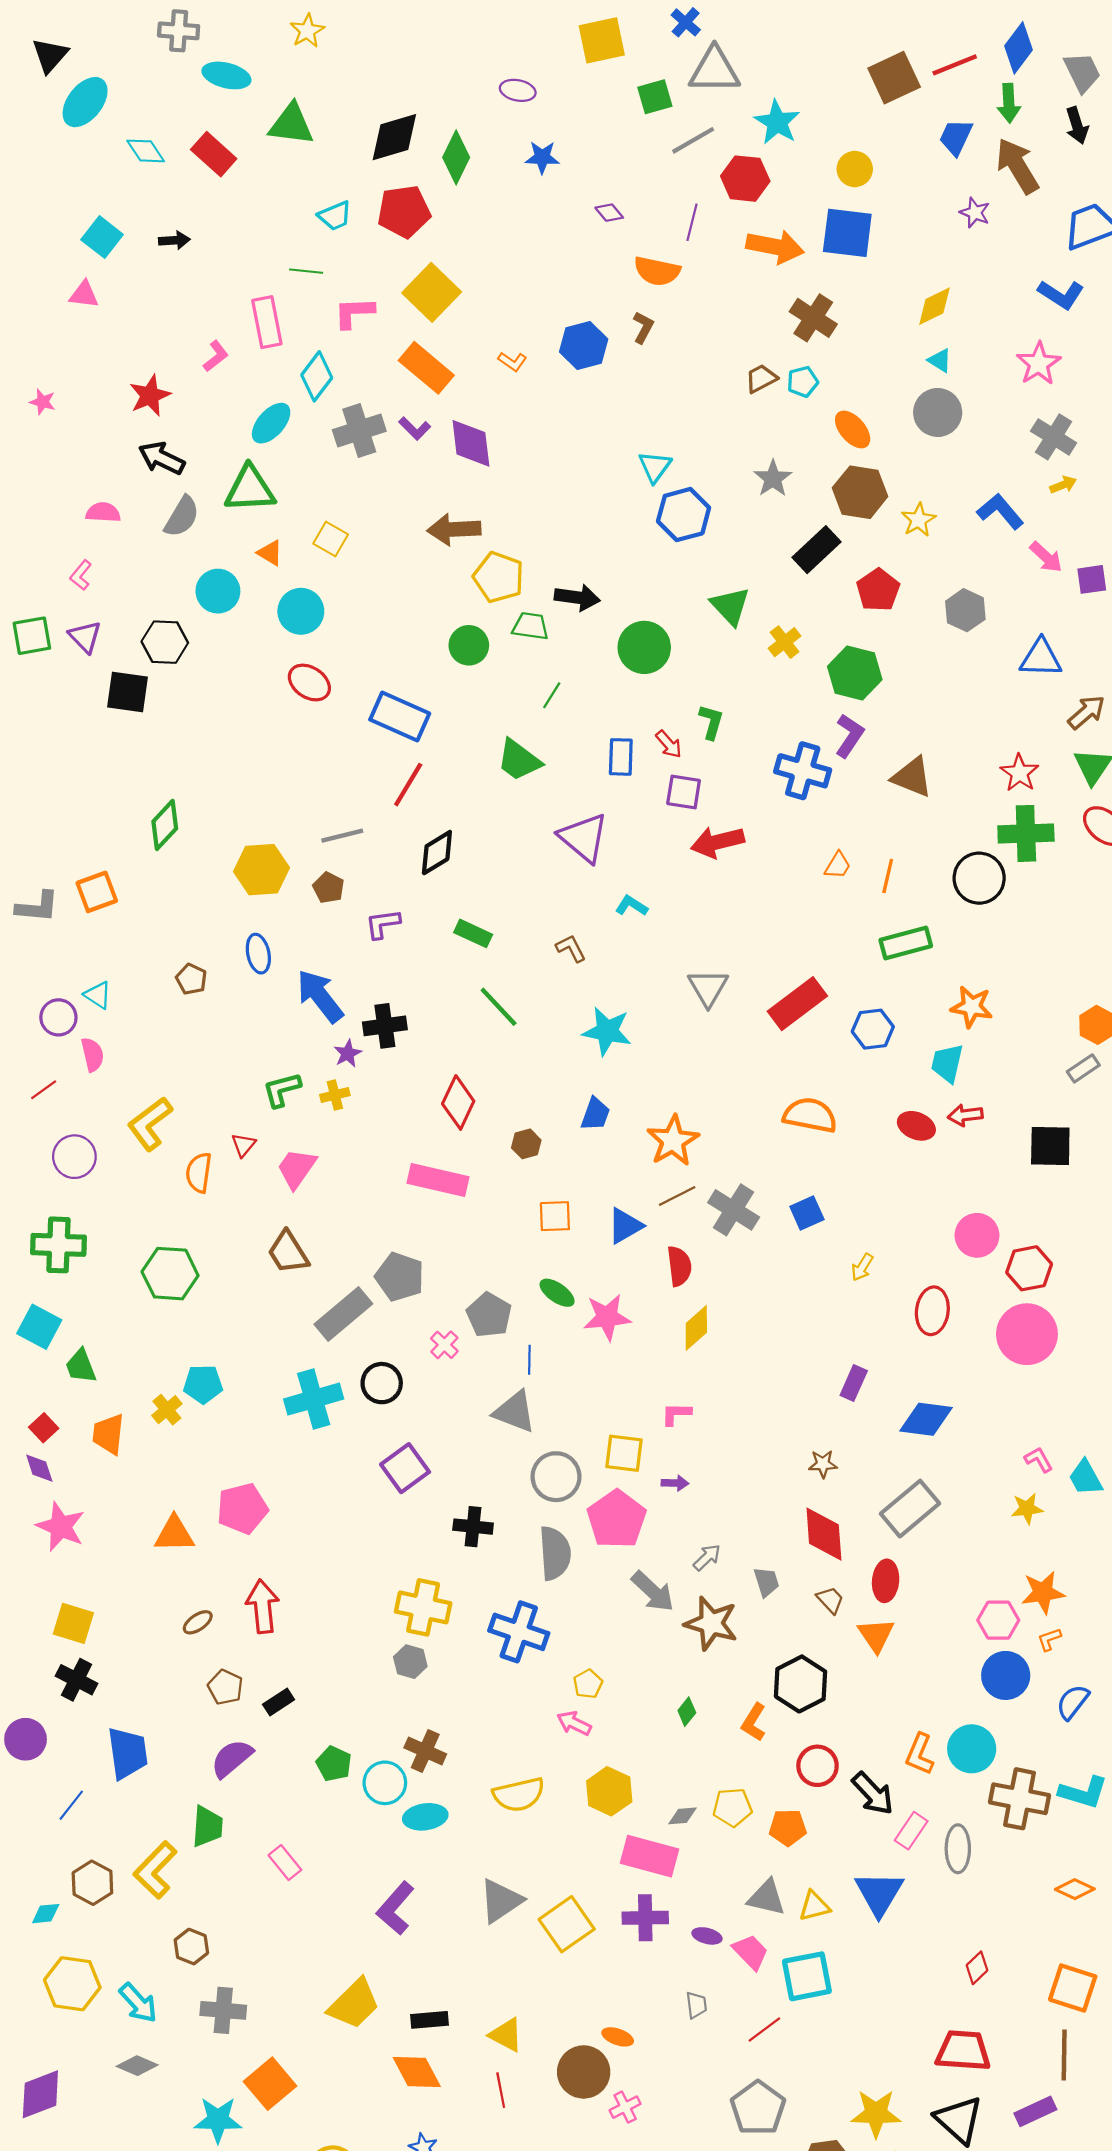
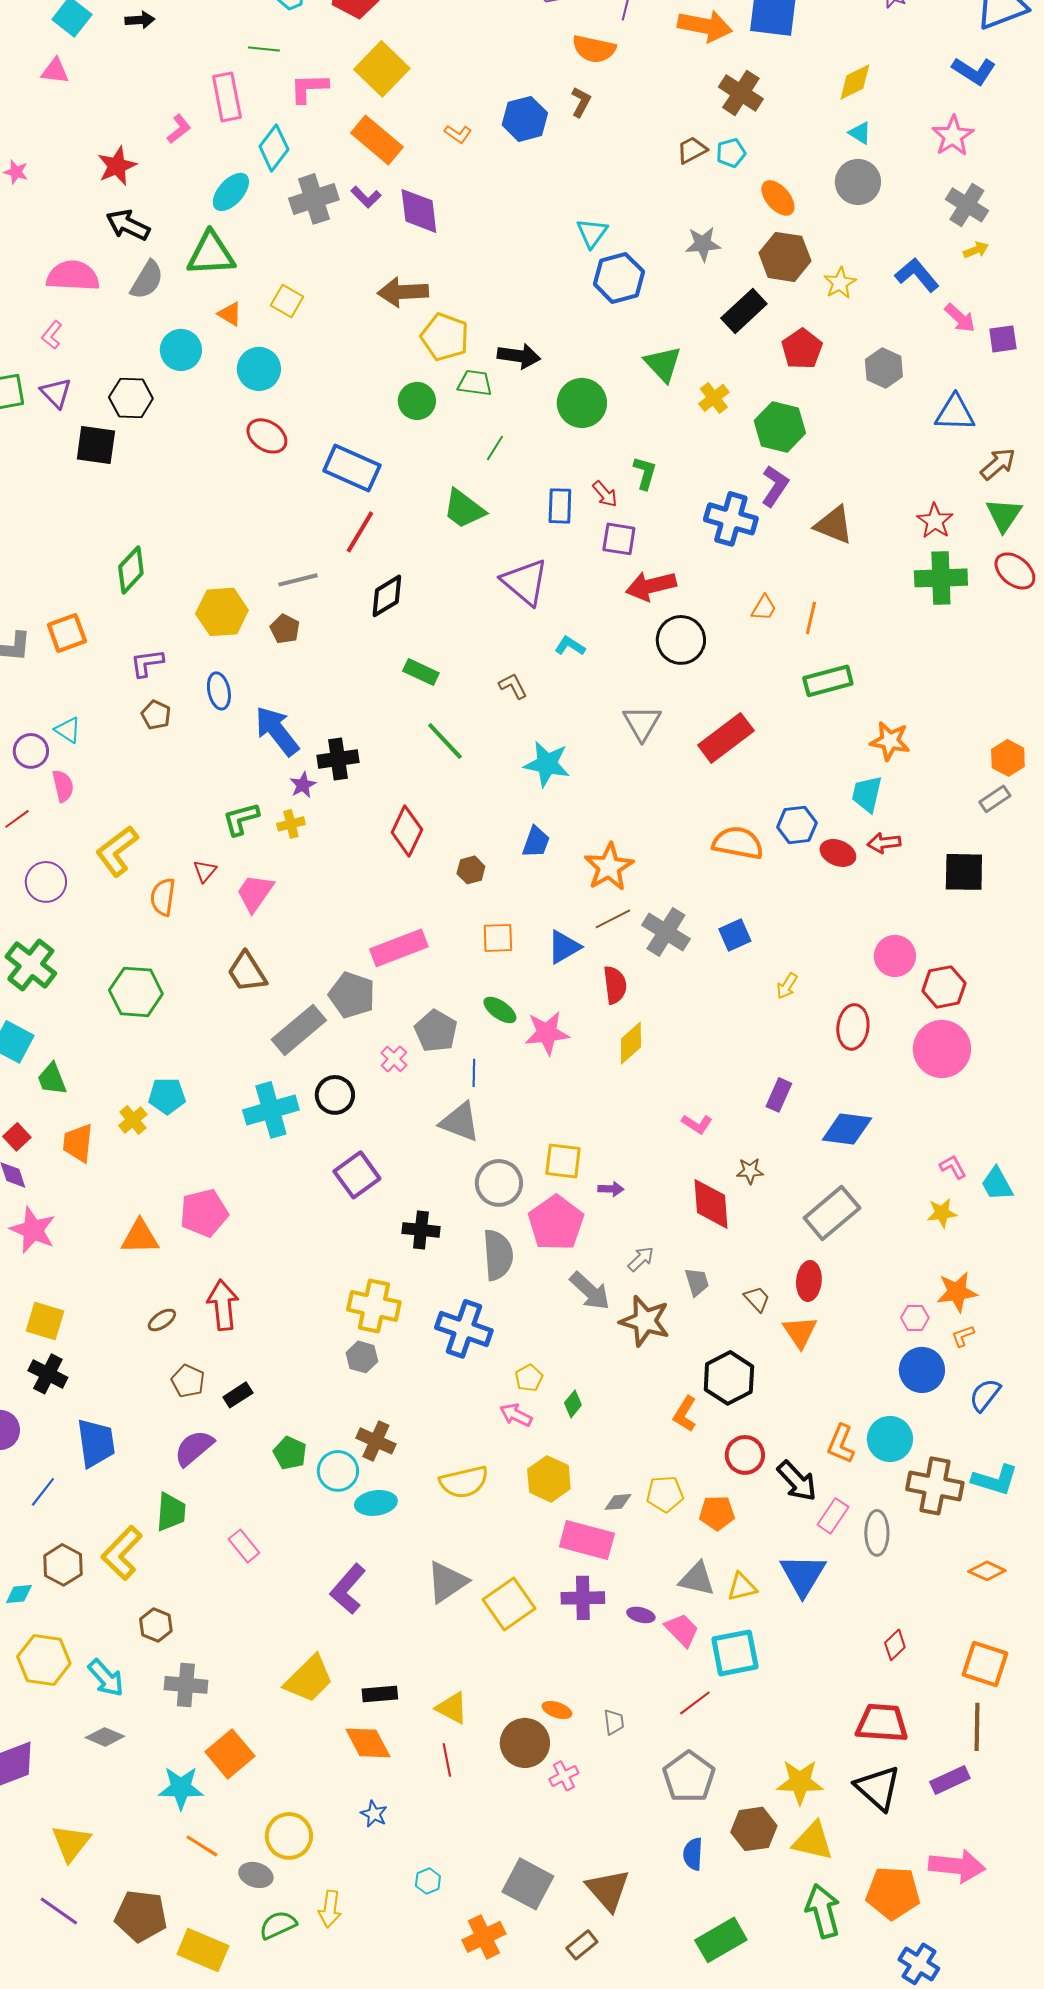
gray star: (773, 478) -> (703, 244), turned 30
pink semicircle: (103, 512) -> (73, 276), size x1.6
black circle: (979, 878) -> (681, 640), moved
purple L-shape: (383, 924) -> (147, 663), moved
blue hexagon: (873, 1029) -> (797, 825), moved
pink rectangle: (438, 1180) -> (399, 948), moved, turned -34
green cross: (58, 1245) -> (31, 965), turned 36
pink L-shape: (676, 1414) -> (697, 1124), moved, turned -148
red diamond: (824, 1534) -> (711, 1204), moved
pink hexagon: (998, 1620) -> (915, 1318), size x0.7
green diamond: (687, 1712) -> (573, 1404), moved
gray trapezoid: (696, 2005) -> (614, 1722), moved

